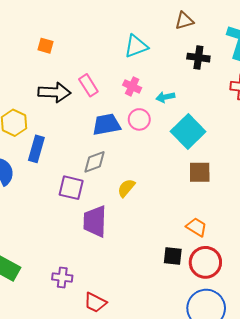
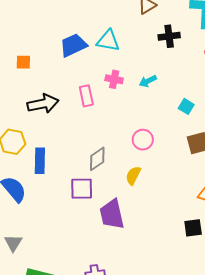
cyan triangle: (136, 46) -> (108, 41), turned 45
pink rectangle: (88, 85) -> (86, 96), moved, turned 35
pink circle: (139, 119) -> (143, 140), moved
blue trapezoid: (106, 125) -> (73, 45), moved
cyan square: (188, 132) -> (186, 106), moved, size x0.5

